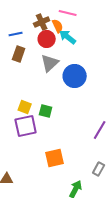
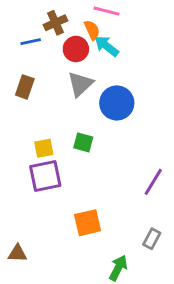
brown cross: (42, 22) -> (55, 23), moved
brown rectangle: (19, 54) -> (25, 87), moved
yellow square: (25, 107) -> (44, 148), turned -32
green square: (46, 111) -> (83, 142), moved

